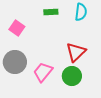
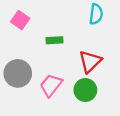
green rectangle: (51, 12) -> (55, 40), moved
pink square: (17, 28) -> (20, 20), moved

